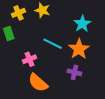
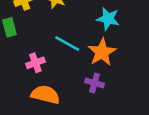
cyan star: (82, 24) -> (108, 19), turned -30
orange semicircle: (38, 83) -> (45, 95), turned 150

